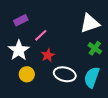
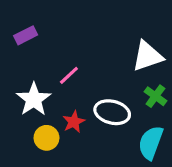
purple rectangle: (21, 20) -> (26, 35), moved
red star: (48, 55) -> (74, 122), moved
white ellipse: (65, 74) -> (112, 112), moved

